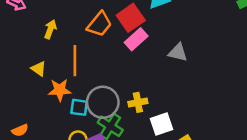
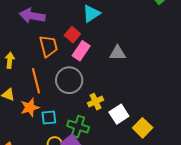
red square: (131, 18) -> (72, 35), size x0.7
orange trapezoid: (99, 24) -> (48, 46), turned -40
gray circle: (103, 102) -> (69, 80), moved

